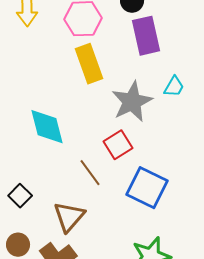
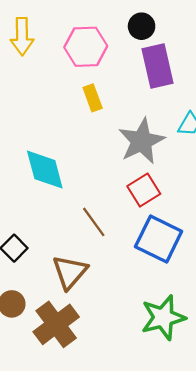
yellow rectangle: (89, 64) -> (93, 98), size x0.6
red square: (118, 145) -> (144, 190), moved

